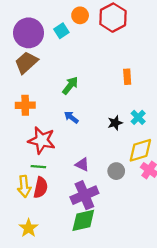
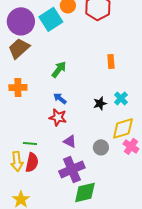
cyan square: (61, 31) -> (51, 19), size x1.6
red star: (42, 140) -> (58, 117), moved, size x0.7
green diamond: (83, 220) -> (85, 192), moved

